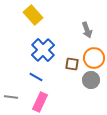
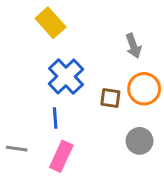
blue line: (36, 77) -> (55, 118), turned 56
gray circle: (91, 80) -> (140, 141), moved

